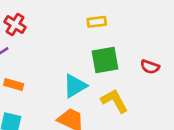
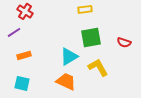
orange rectangle: (14, 84) -> (24, 55), turned -32

